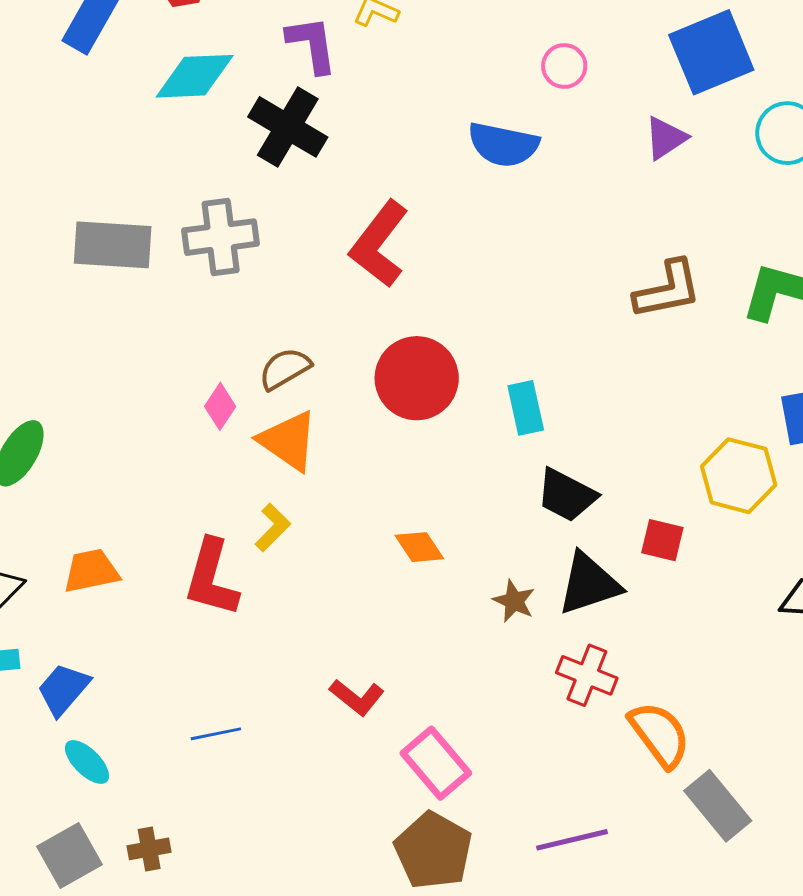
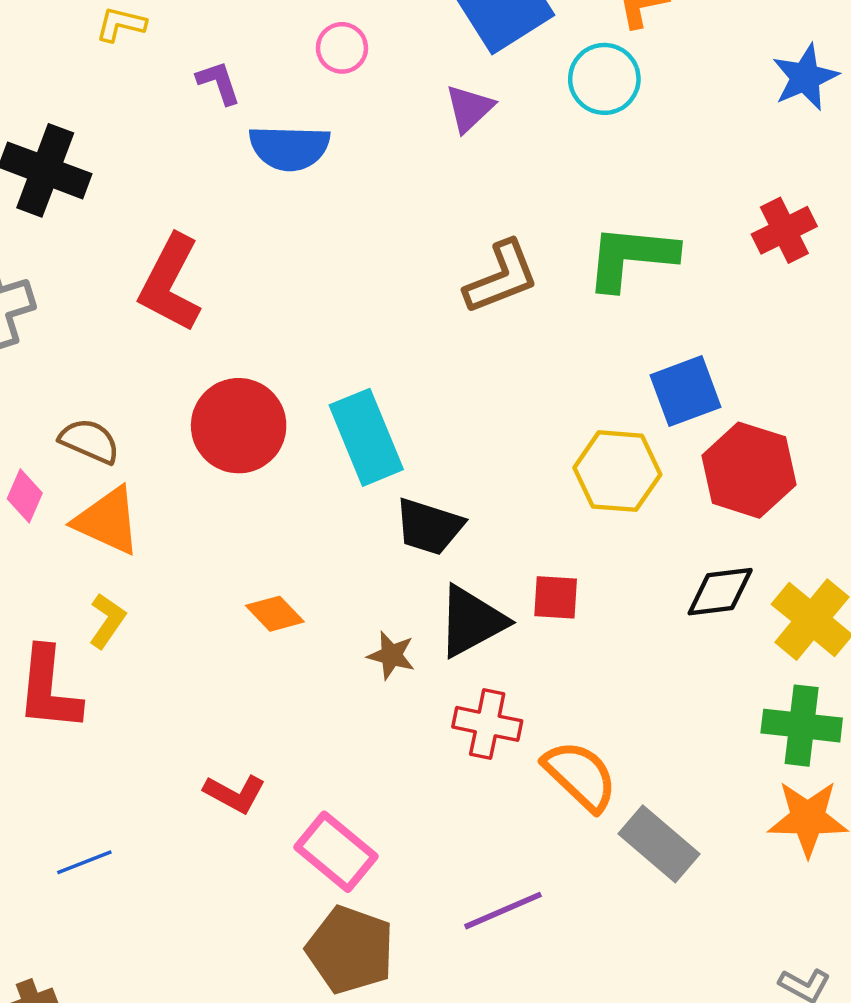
purple L-shape: (312, 44) -> (219, 83), moved, size x0.7
brown semicircle: (285, 369) -> (89, 441), turned 64
cyan rectangle: (526, 408) -> (366, 437), size x1.5
red square: (662, 540) -> (556, 597), moved

